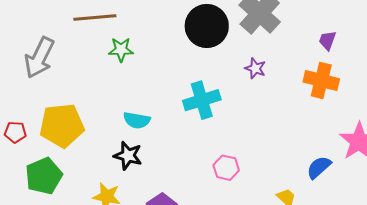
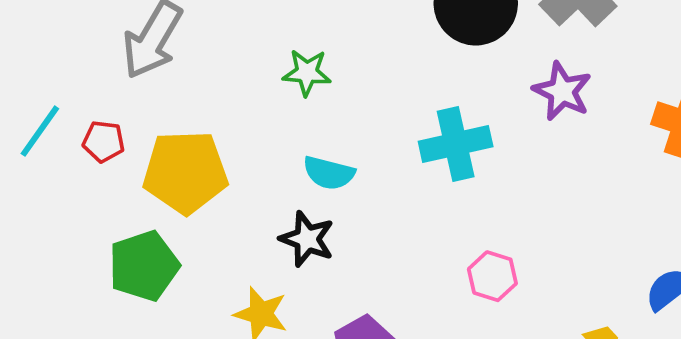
green star: (121, 50) -> (307, 73), moved
purple star: (255, 68) -> (562, 91), size x1.4
red pentagon: (15, 132) -> (104, 141), moved

